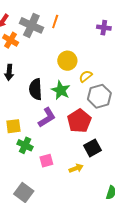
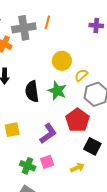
gray cross: (31, 25) -> (24, 28), turned -30
purple L-shape: (47, 117) -> (48, 133), moved
green cross: (25, 145) -> (28, 166), moved
black square: (92, 148) -> (92, 146), turned -30

